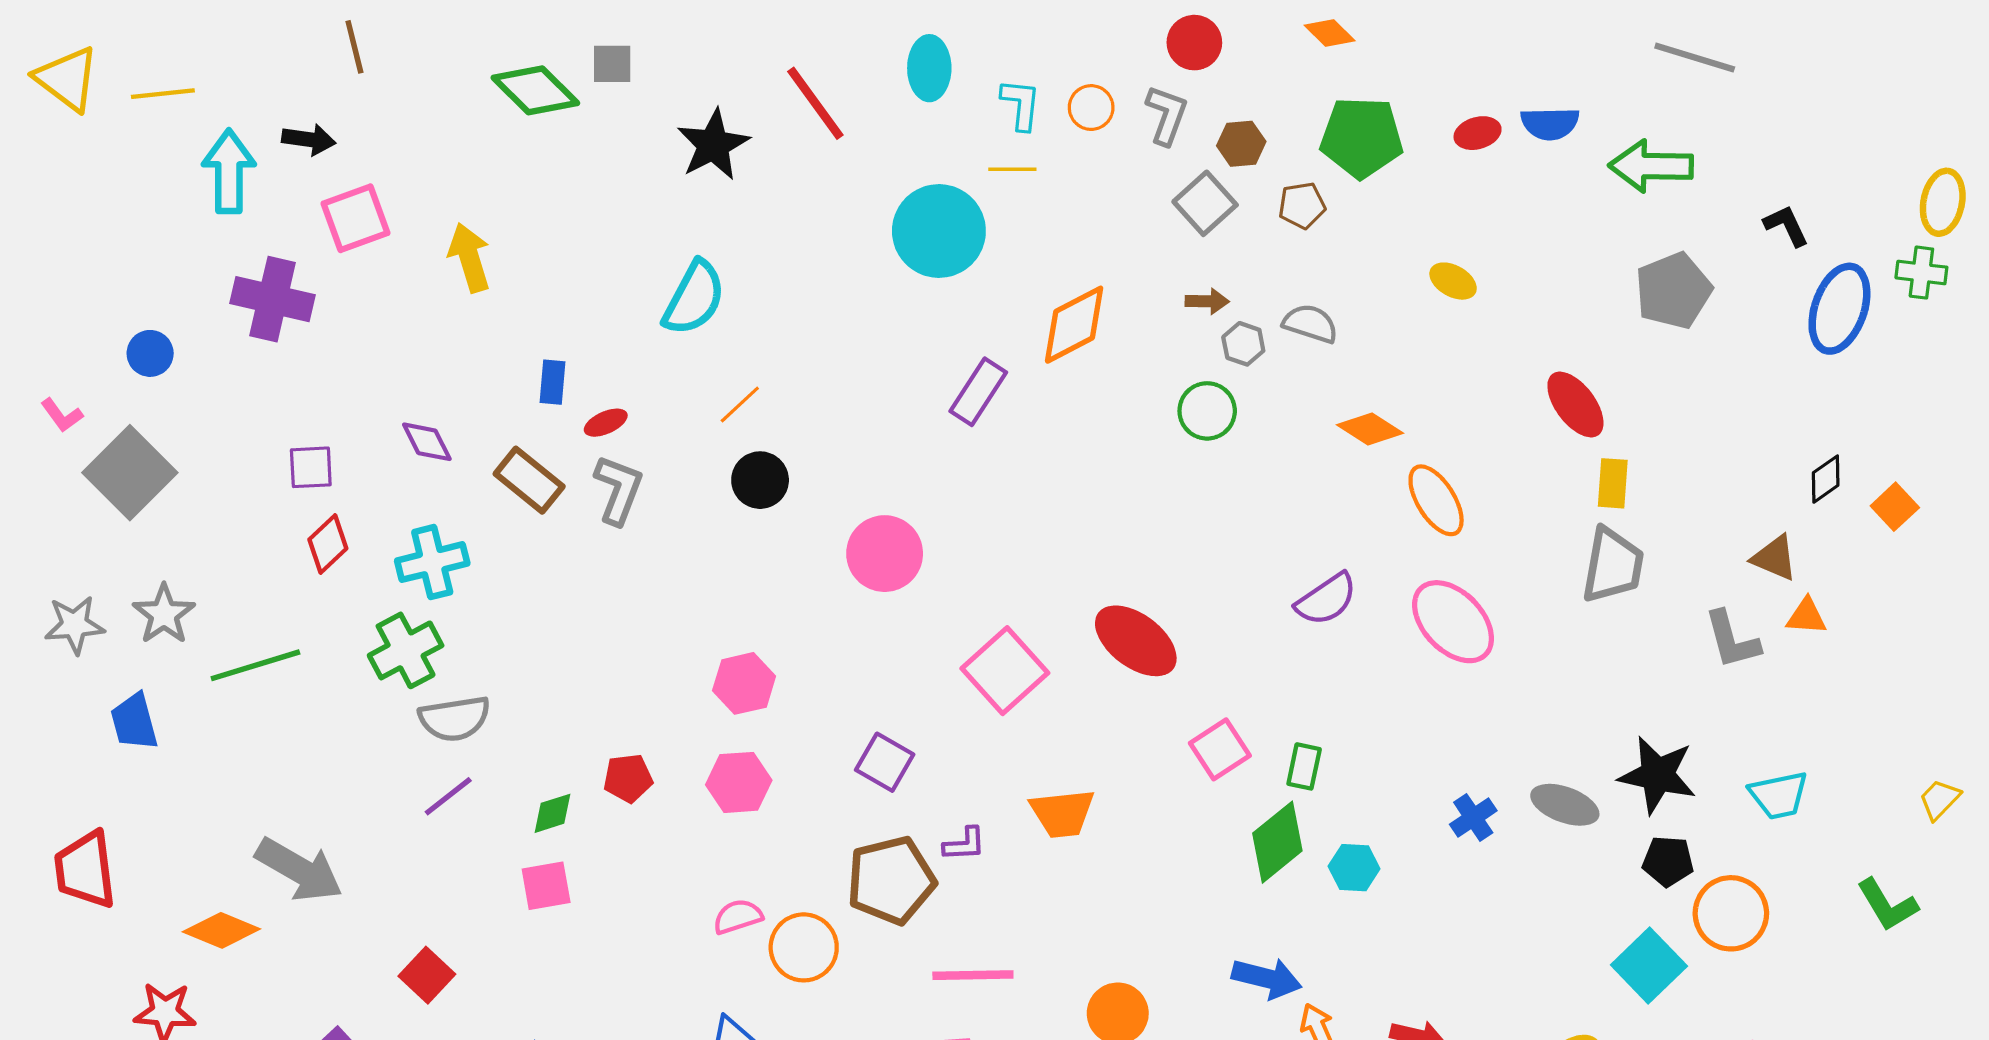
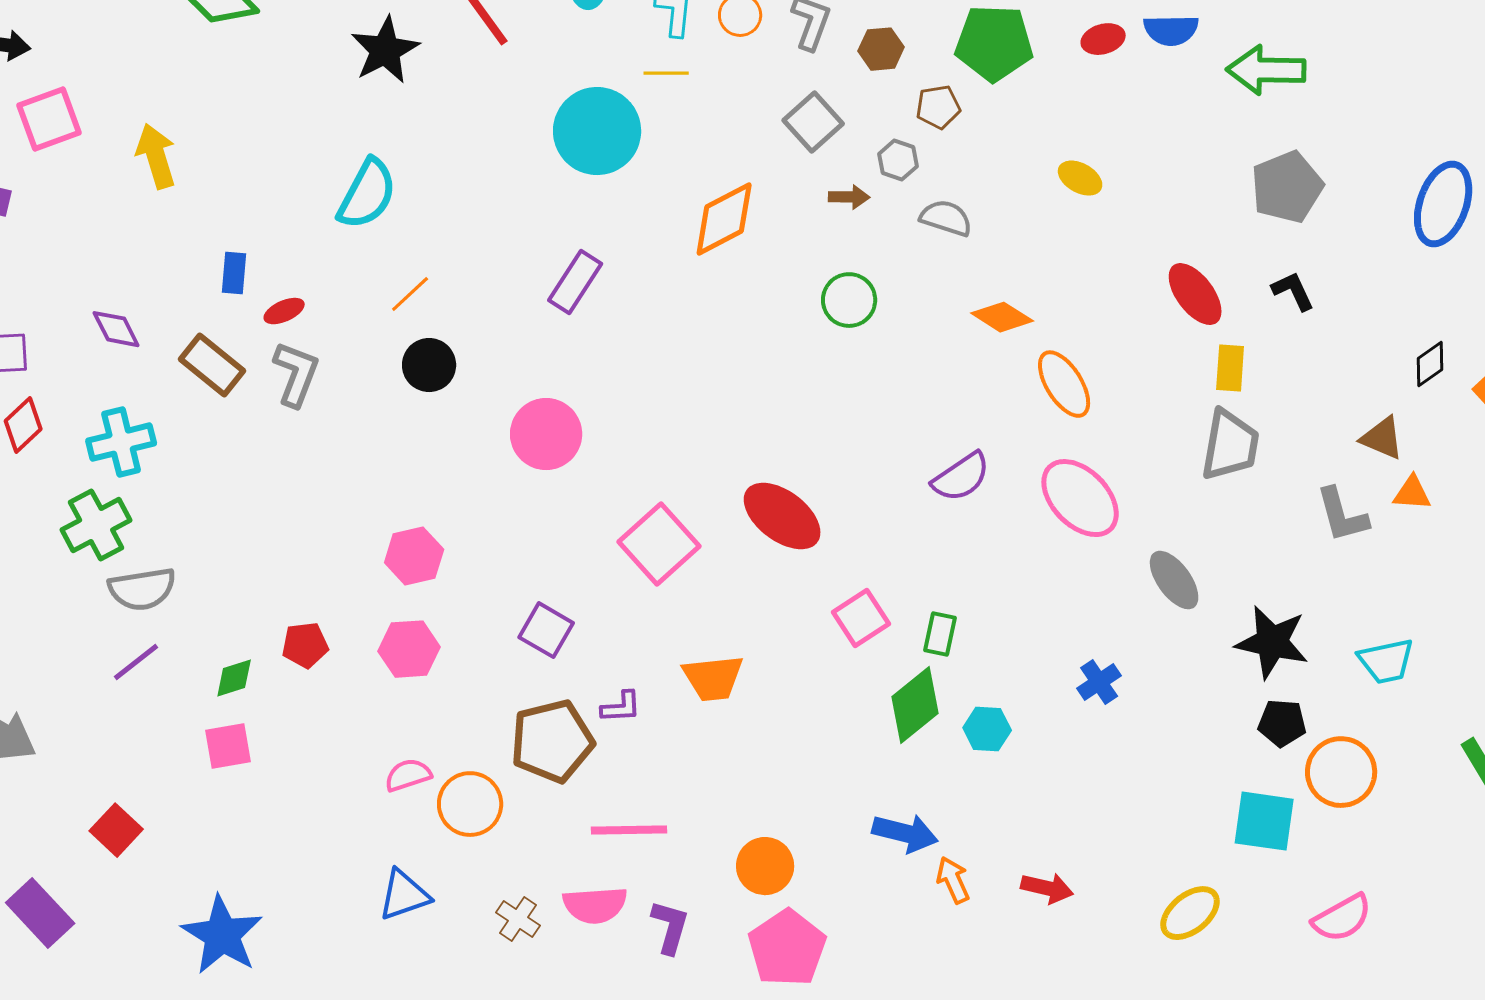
gray square: (1205, 203) -> (813, 122), moved
black L-shape: (1786, 226) -> (1293, 291), moved
gray hexagon: (1243, 344) -> (898, 160), moved
purple rectangle: (978, 392) -> (575, 282), moved
gray ellipse: (1565, 805) -> (1174, 580), moved, turned 34
cyan square: (1649, 966) -> (1264, 821), turned -38

